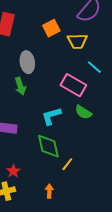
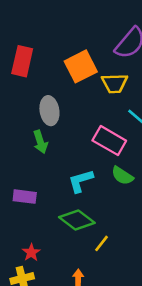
orange square: (51, 28) -> (81, 66), size x1.4
green diamond: (48, 146) -> (77, 220), turned -40

